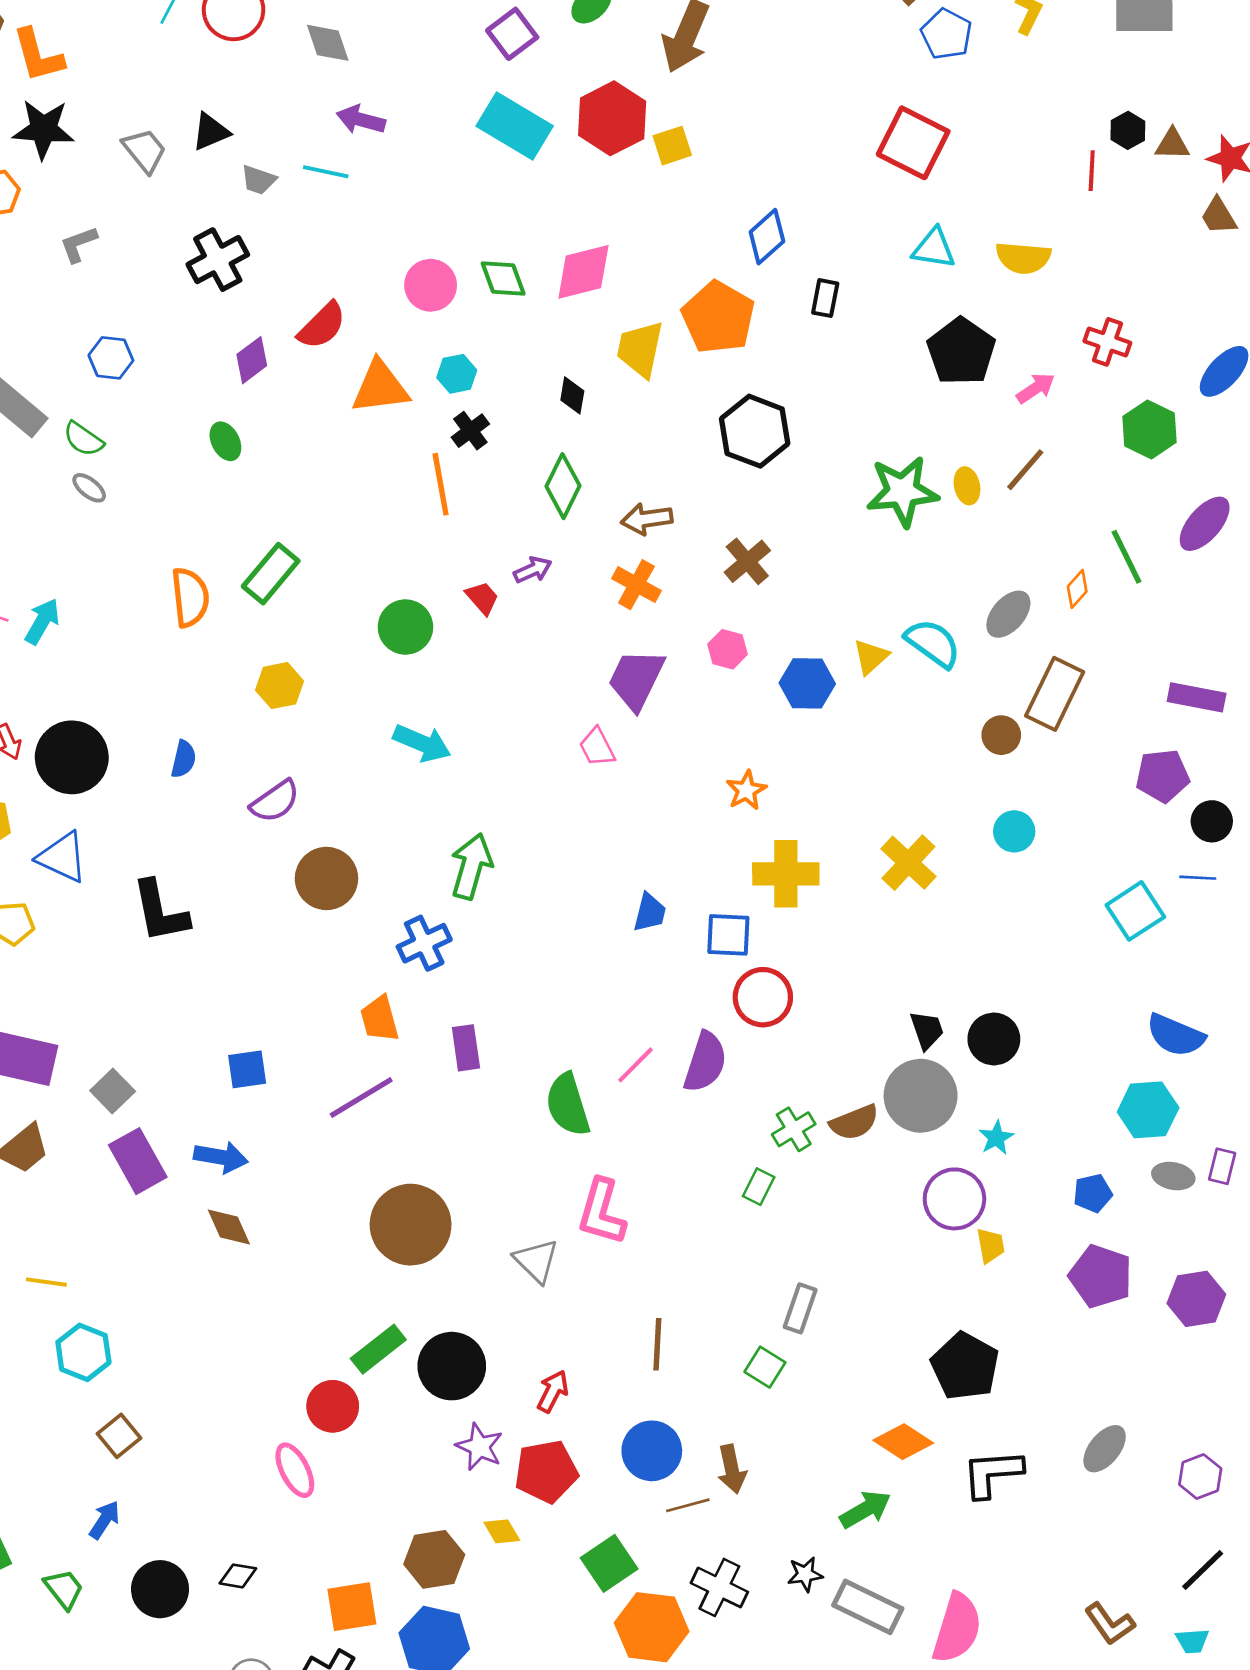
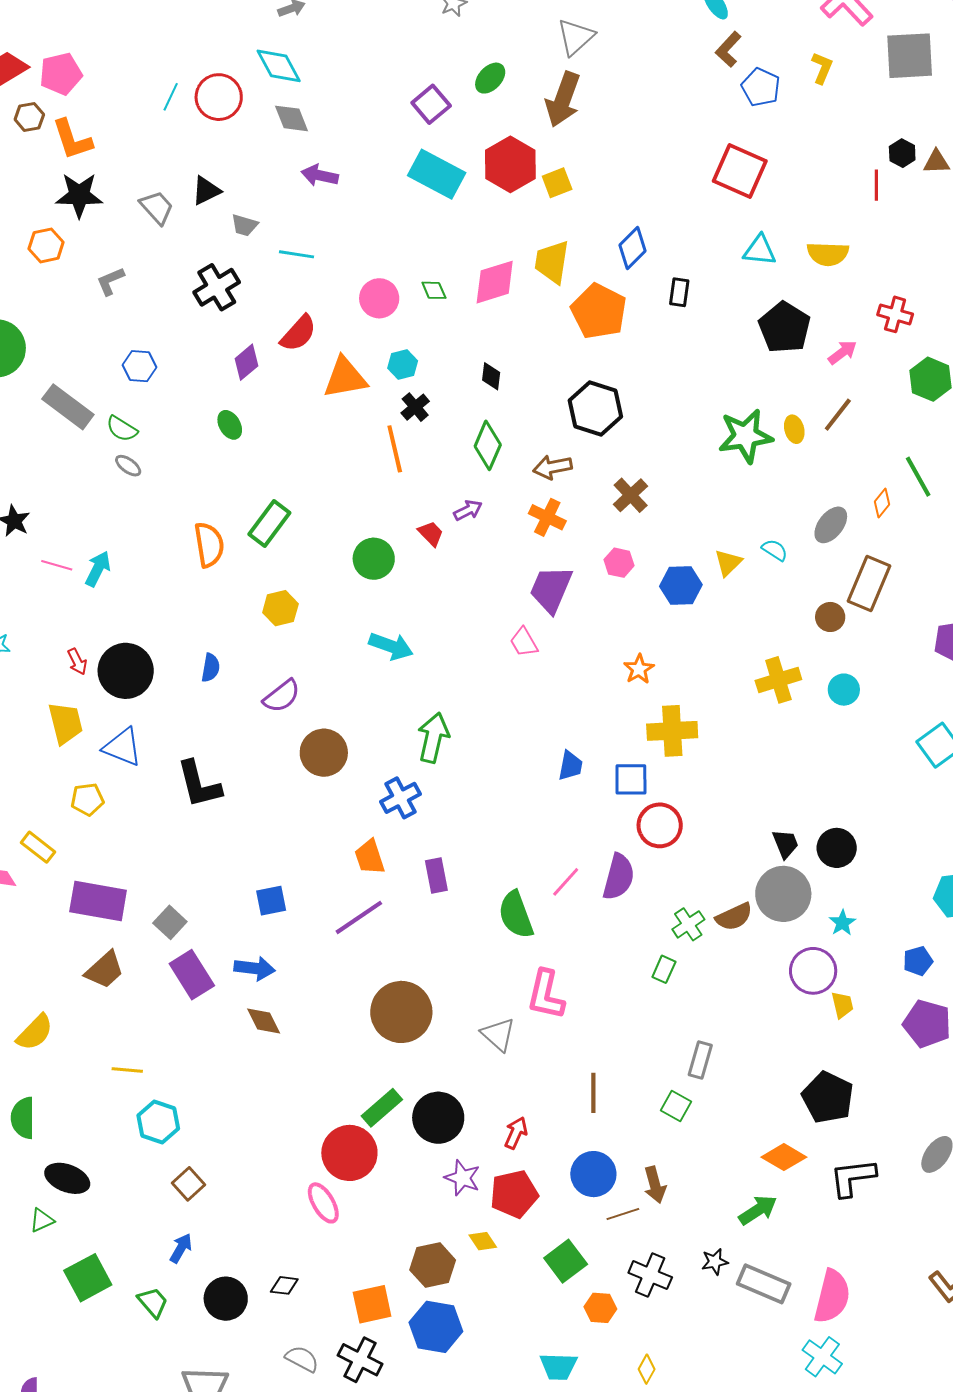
cyan line: (326, 172) -> (297, 254), moved
green diamond: (503, 278) -> (434, 290), size x0.7
yellow trapezoid: (640, 349) -> (552, 262), moved
black hexagon: (755, 431) -> (595, 408), moved
cyan semicircle: (933, 643) -> (775, 550), size x0.6
yellow cross: (908, 863) -> (778, 680), moved, turned 33
red circle: (333, 1406) -> (349, 1153), size x1.4
orange hexagon: (652, 1627) -> (600, 1308), size x0.6

